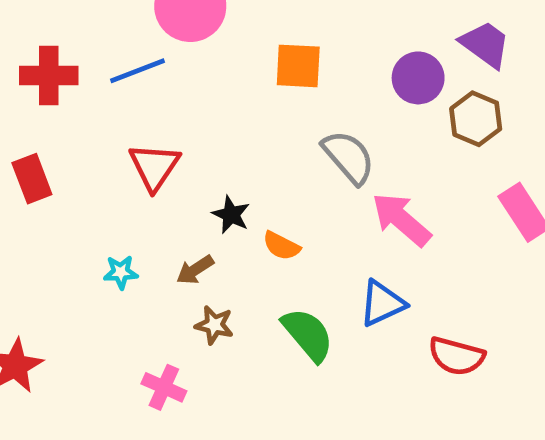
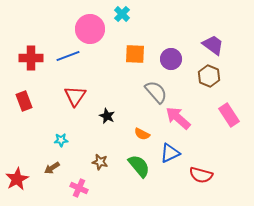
purple circle: (418, 78) -> (171, 59), moved
orange semicircle: (281, 246) -> (142, 134), moved
brown arrow: (195, 270) -> (52, 168), moved

